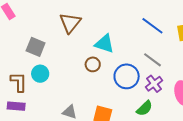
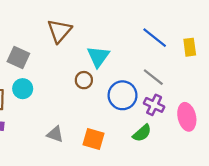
cyan triangle: (104, 44) -> (98, 57), turned 45
purple cross: (154, 84) -> (154, 105), turned -30

